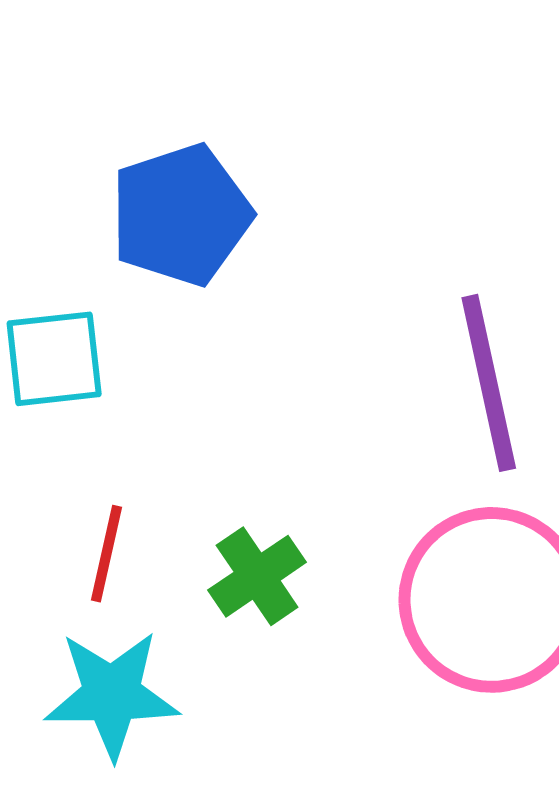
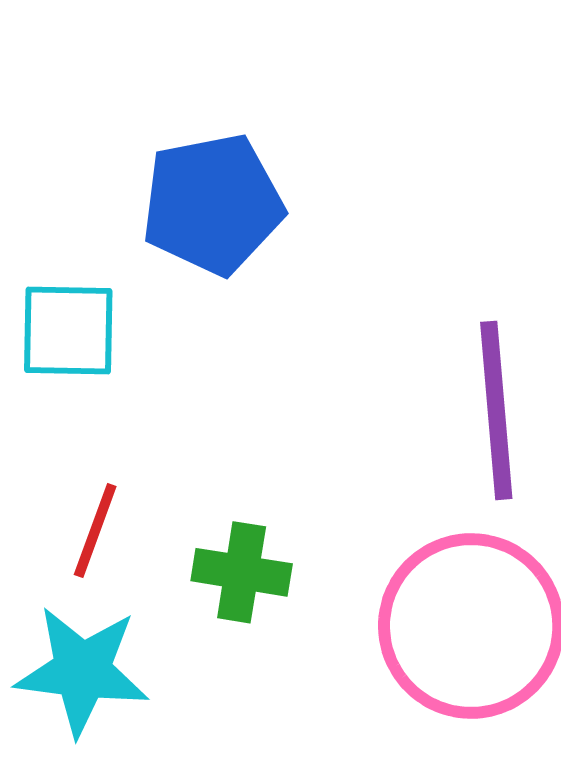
green cross: (257, 576) -> (242, 572), turned 36

